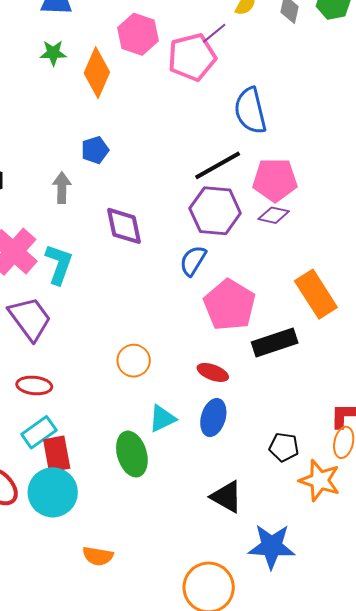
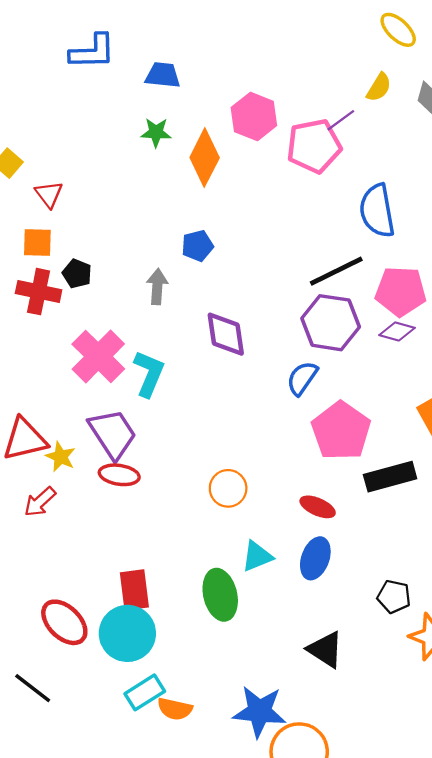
red ellipse: (34, 385) -> (119, 475), moved
cyan rectangle: (39, 432) -> (145, 692), moved
blue star: (272, 546) -> (259, 712), moved

